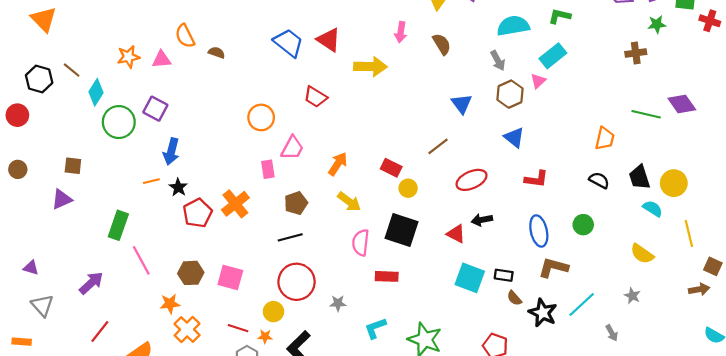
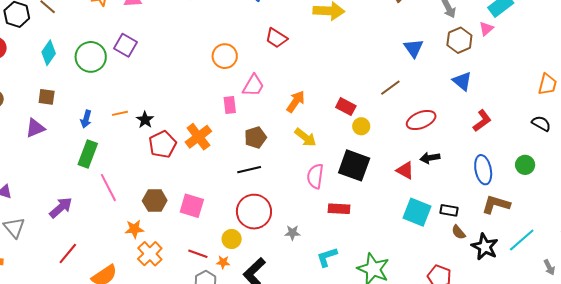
cyan diamond: (96, 92) -> (49, 53), moved
blue arrow: (171, 152) -> (86, 119), moved, size x0.7
red L-shape: (536, 179) -> (482, 121), turned -45

